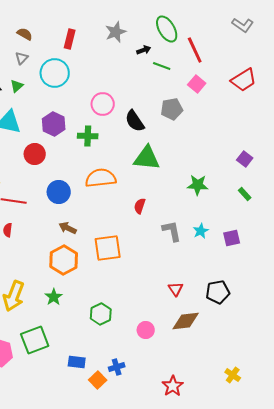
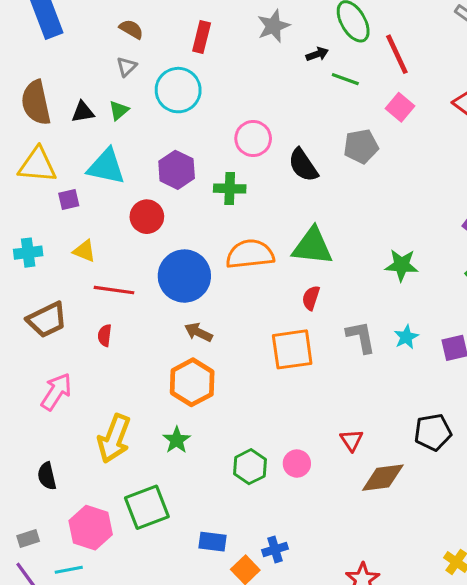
green triangle: (147, 158) -> (312, 246), moved
blue circle: (59, 192) -> (184, 276), size x1.4
orange square: (108, 248) -> (292, 349), moved
red triangle: (176, 289) -> (352, 440), moved
pink circle: (146, 330) -> (297, 464), moved

